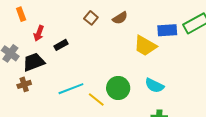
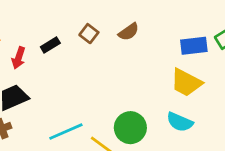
black rectangle: (61, 45) -> (50, 45), moved
yellow trapezoid: (145, 46) -> (186, 82), moved

